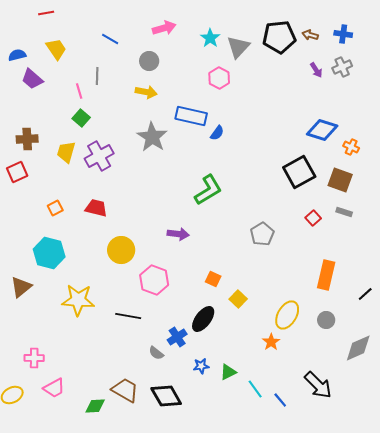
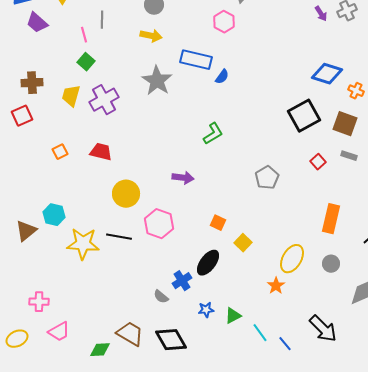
green L-shape: (208, 190) -> (213, 134), size x0.7
cyan hexagon: (49, 253) -> (54, 215), moved, size x0.7
black line: (128, 316) -> (119, 237), moved

